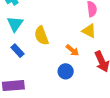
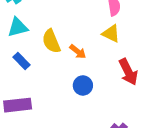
cyan triangle: (15, 24) -> (18, 27), turned 42
orange arrow: (72, 50) -> (78, 52), moved

